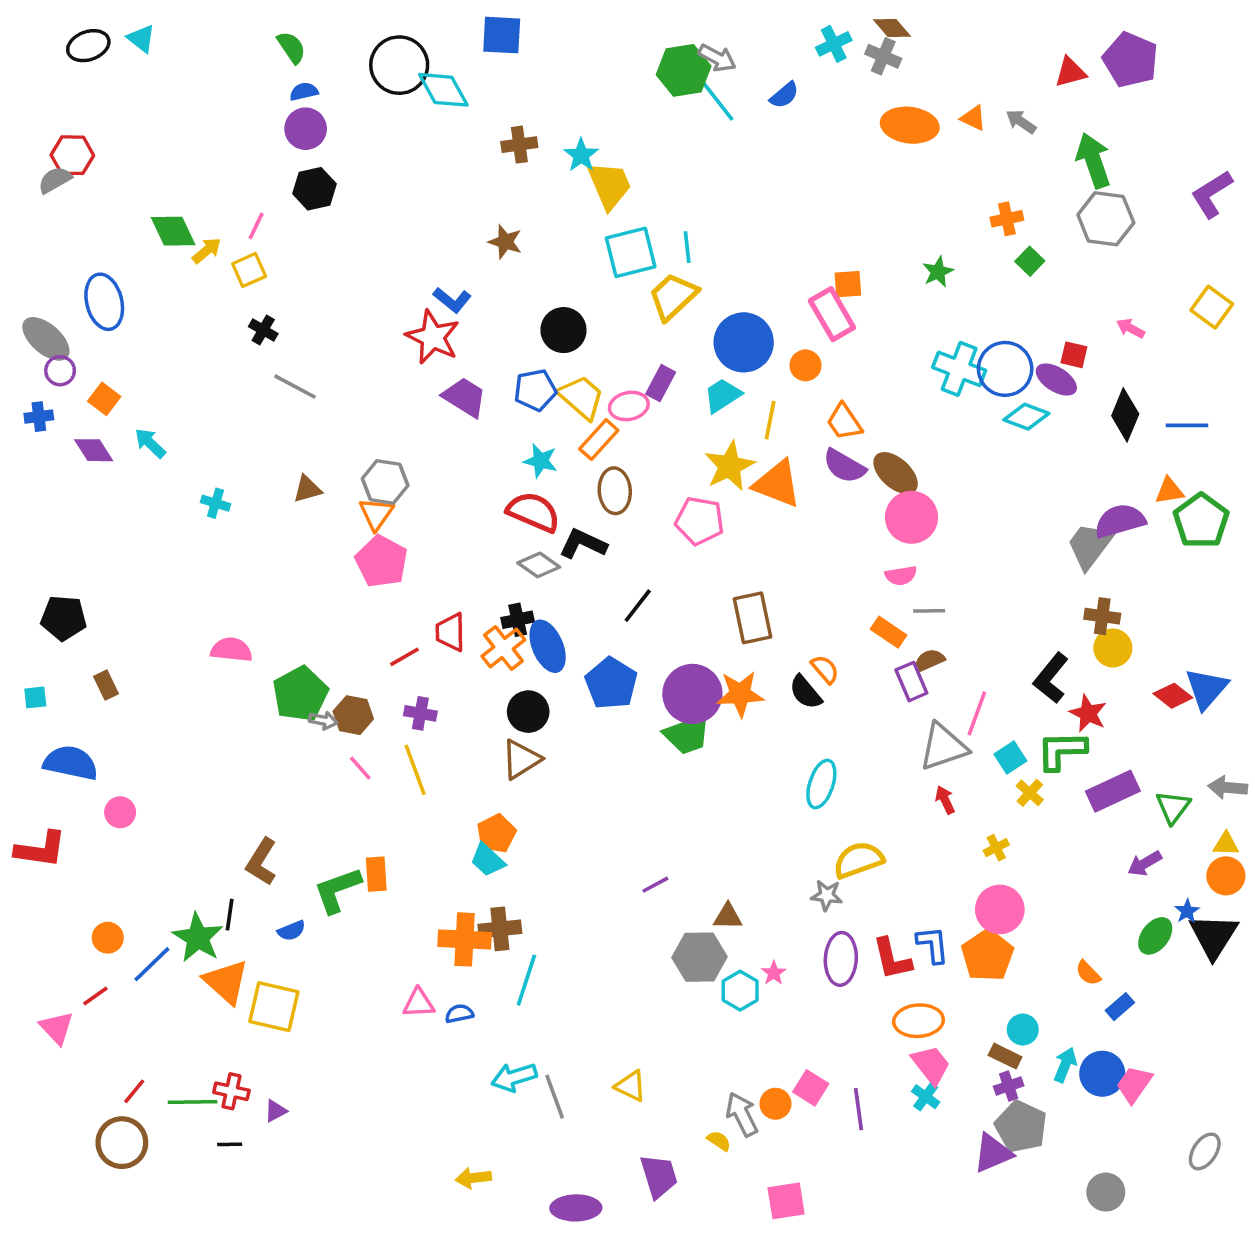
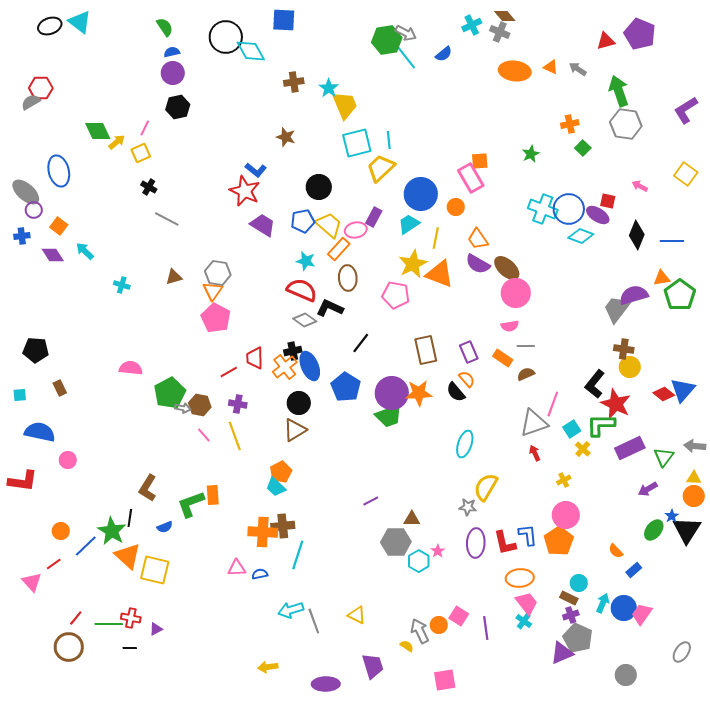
cyan triangle: (141, 39) -> (80, 22), size x1.4
purple rectangle: (911, 682) -> (469, 352), moved
red star: (1088, 713) -> (616, 404), size x1.4
yellow semicircle: (858, 860) -> (486, 487), turned -40

